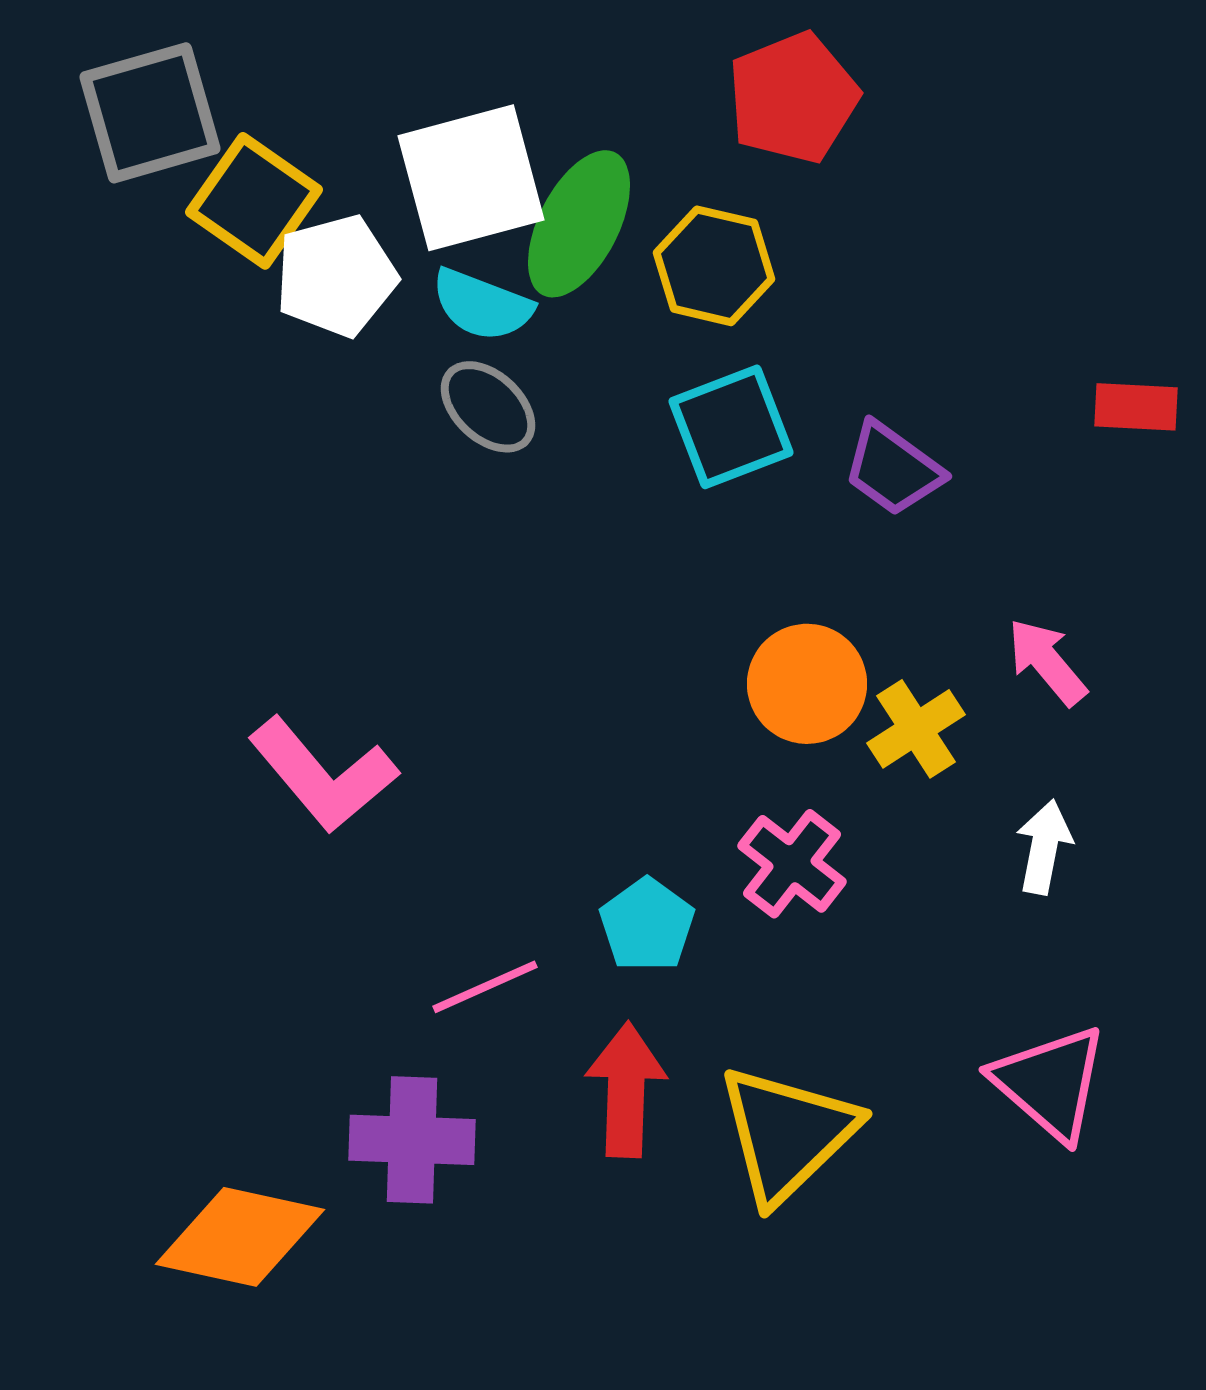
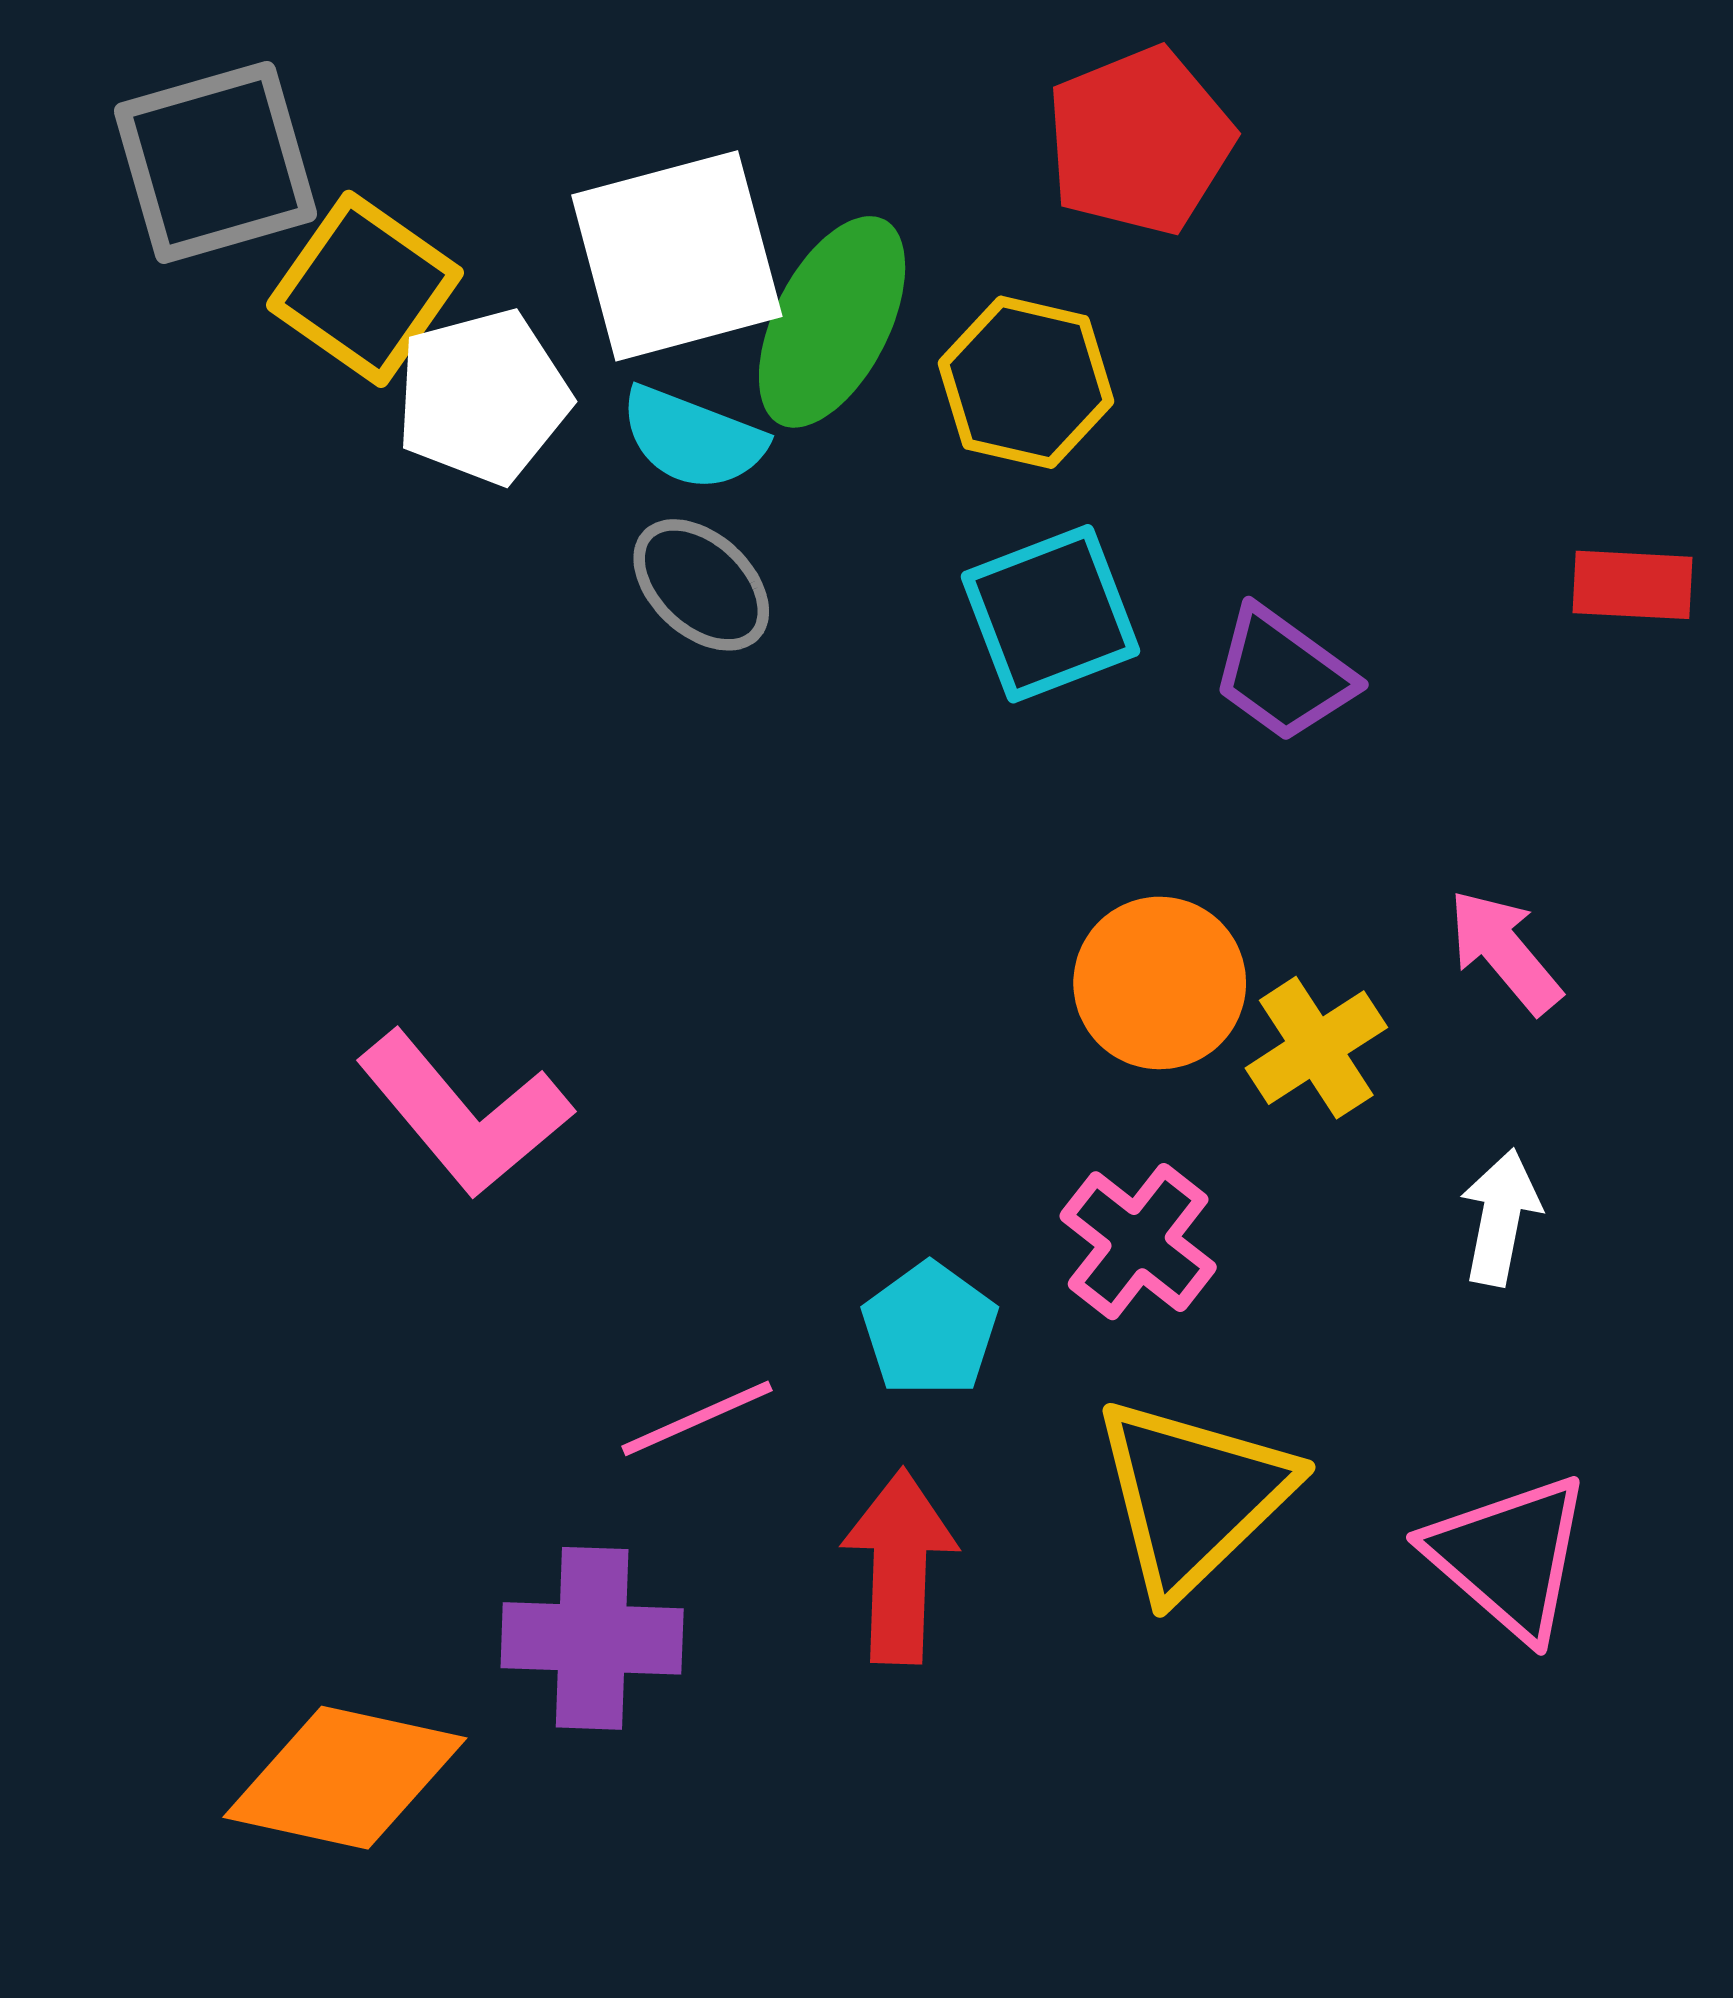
yellow triangle: (787, 1134) -> (1193, 1496), moved

